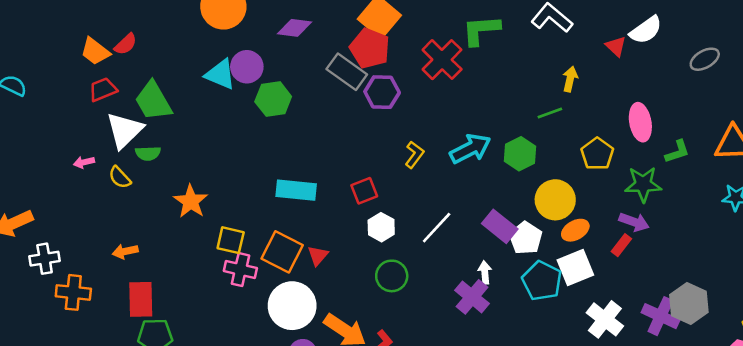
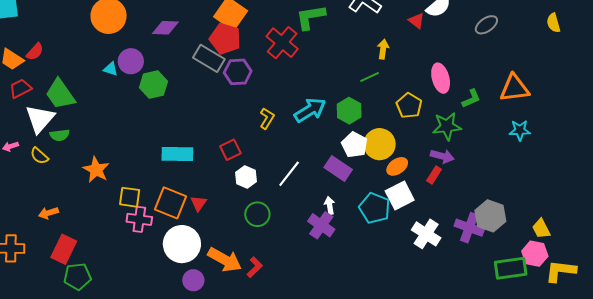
cyan triangle: (220, 74) -> (111, 69), size x0.6
white pentagon: (526, 238) -> (355, 145), moved
red rectangle: (141, 299) -> (64, 249), turned 32

